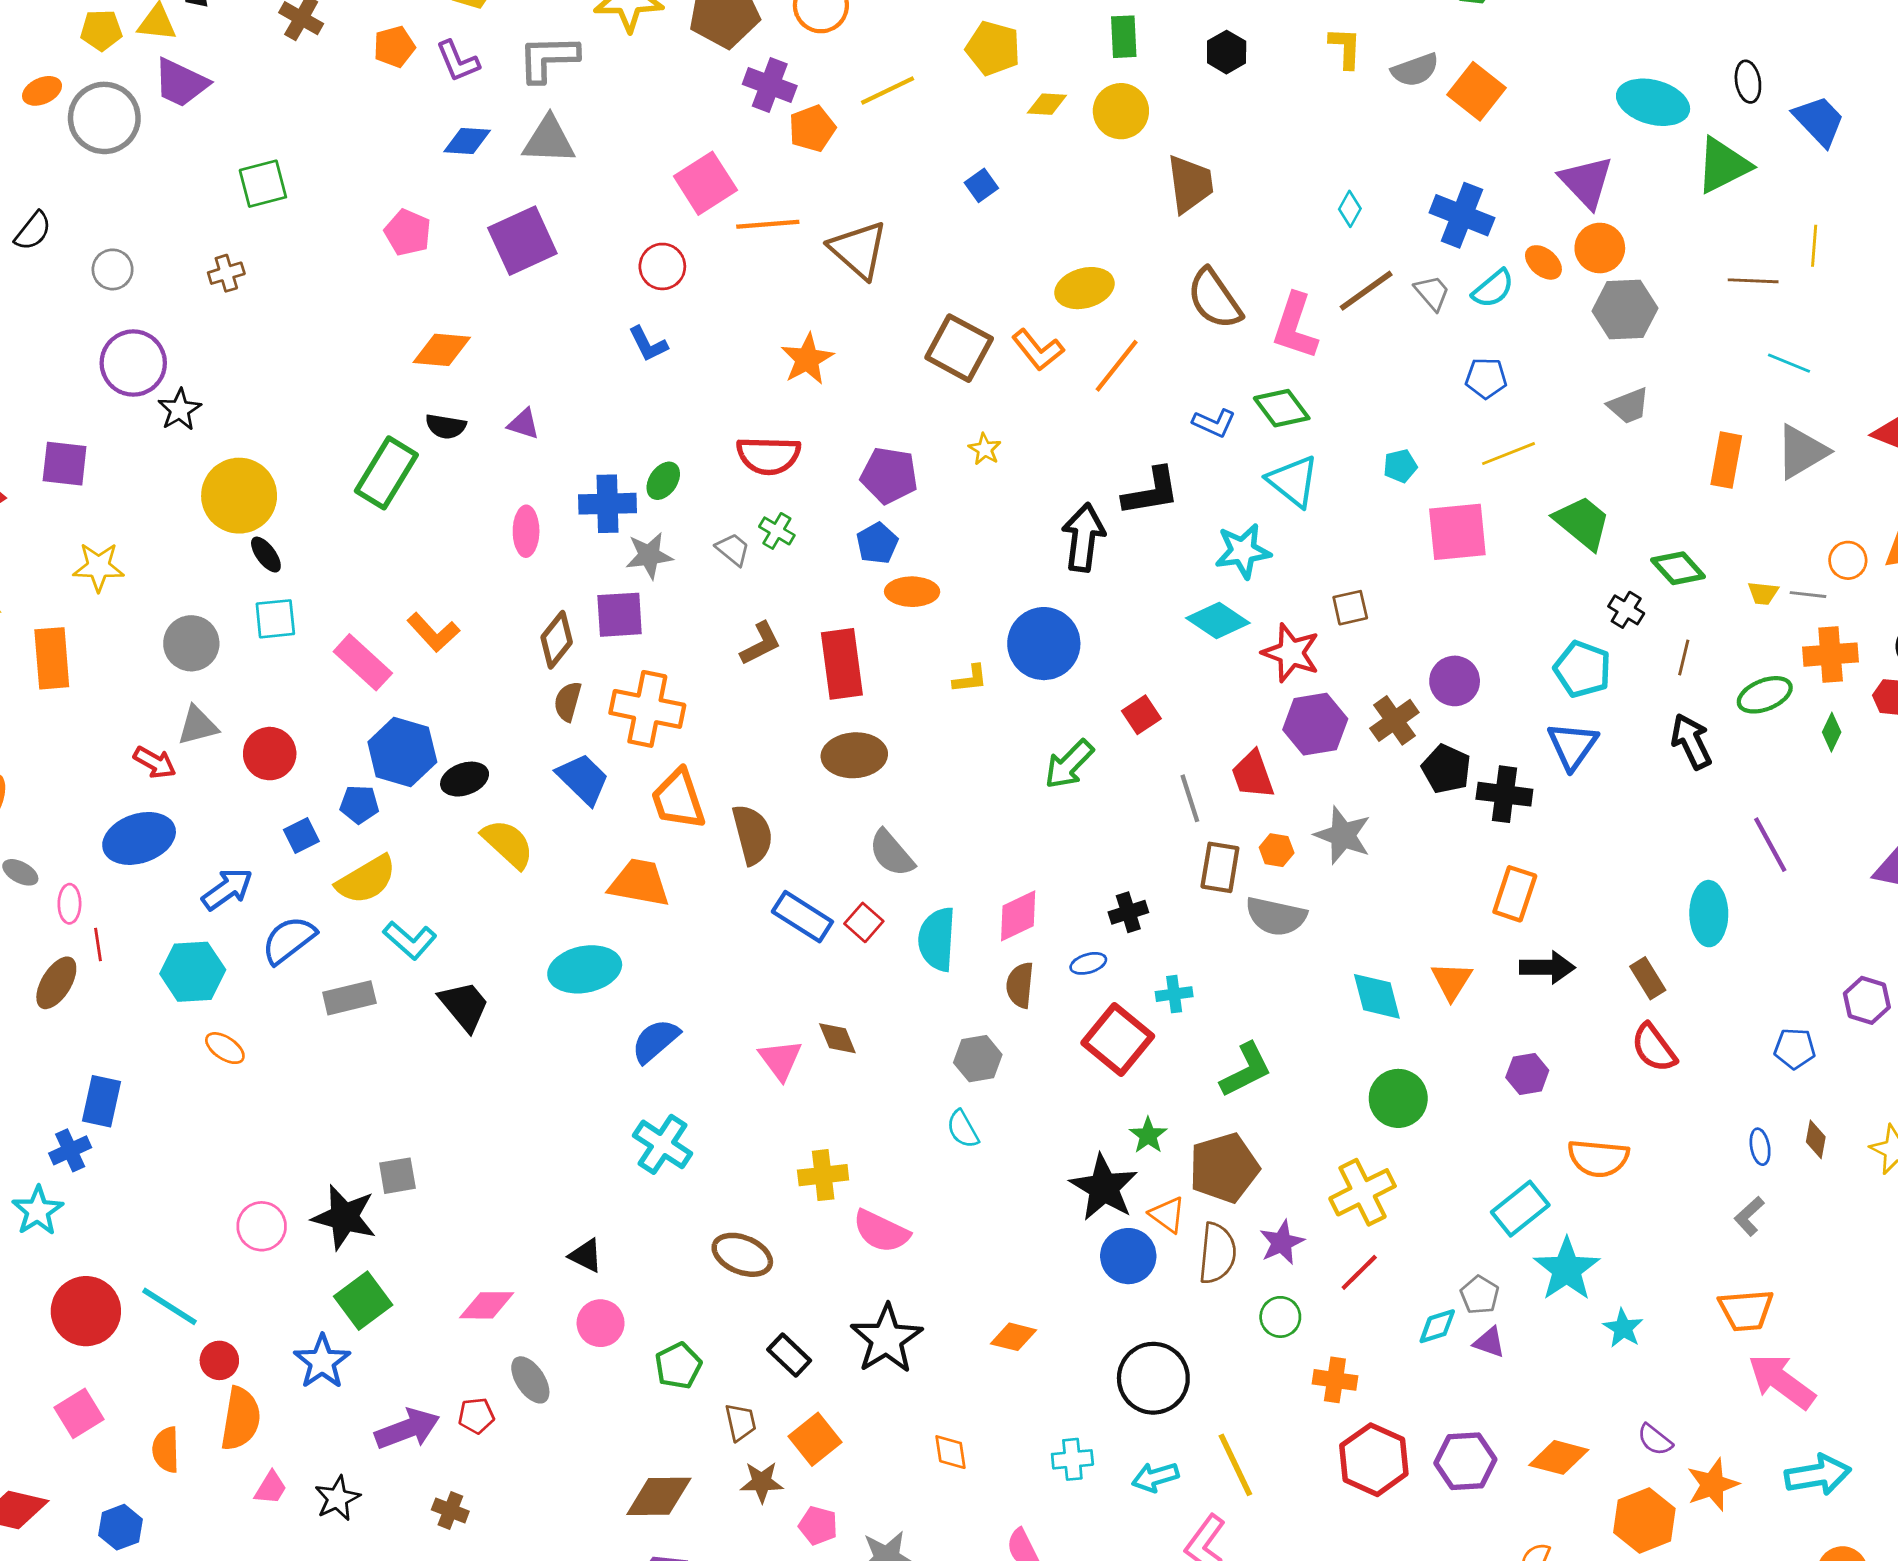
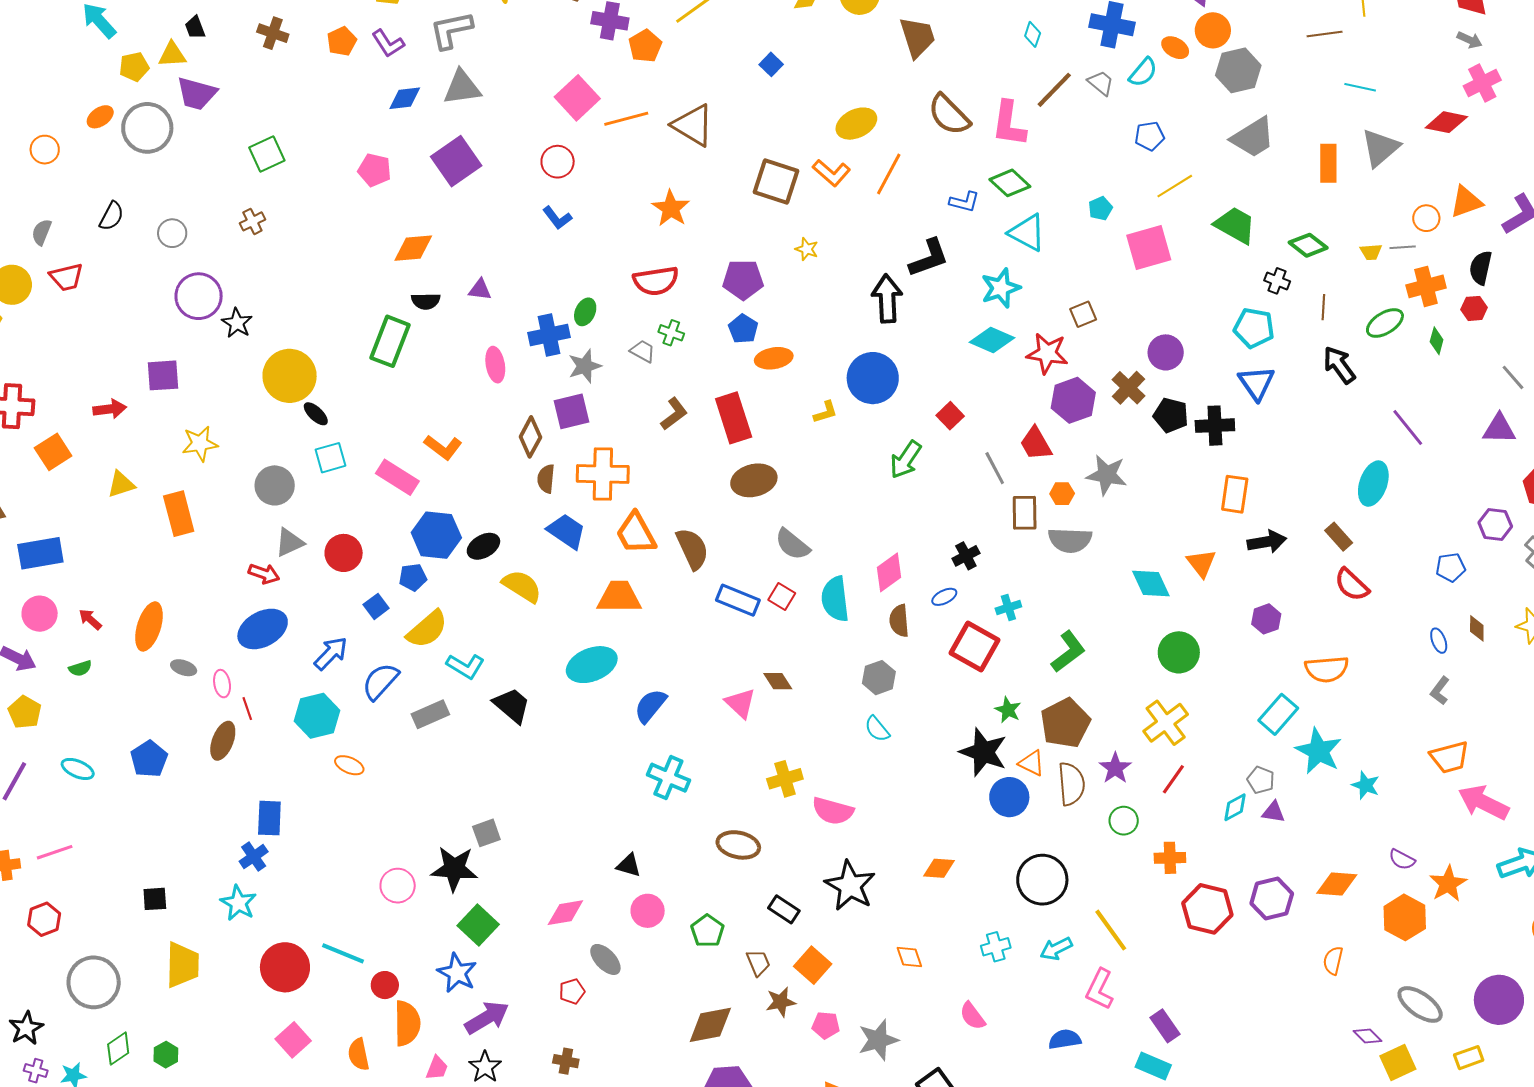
gray trapezoid: (1629, 406) -> (1253, 137), size x1.5
cyan ellipse: (1709, 914) -> (1373, 484), turned 30
purple arrow: (407, 1429) -> (487, 1018), moved

